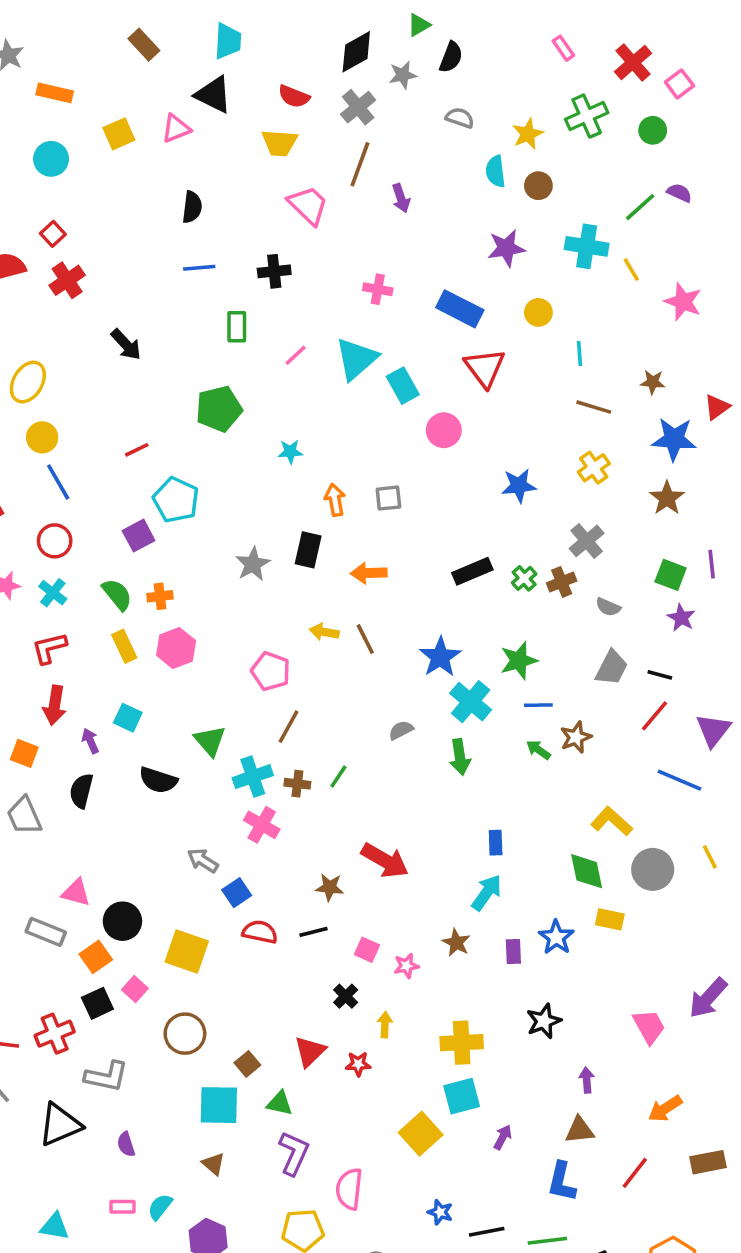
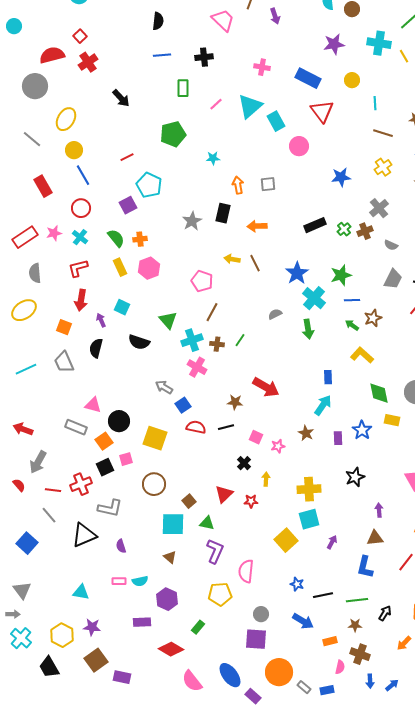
yellow L-shape: (612, 821) -> (362, 355), moved
pink square: (135, 989) -> (126, 459), turned 32
cyan semicircle: (160, 1207) -> (140, 581), turned -140

